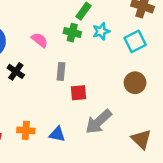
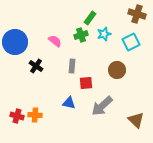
green cross: (72, 33) -> (81, 35), turned -32
brown circle: (135, 83) -> (117, 70), moved
orange cross: (26, 130) -> (35, 115), moved
blue triangle: (57, 134) -> (69, 103), moved

